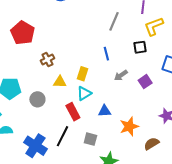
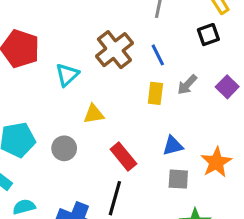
brown cross: (47, 59) -> (114, 50), moved, size x1.6
yellow rectangle: (83, 74) -> (155, 93), moved
cyan triangle: (84, 93) -> (67, 75), moved
gray square: (90, 139) -> (178, 179), moved

